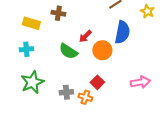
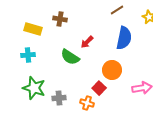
orange circle: (102, 50) -> (112, 70), moved
green star: (32, 82) -> (34, 88), turned -30
gray cross: (66, 92) -> (59, 98), moved

